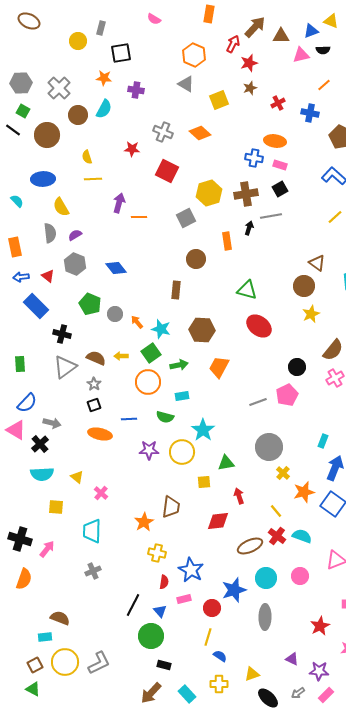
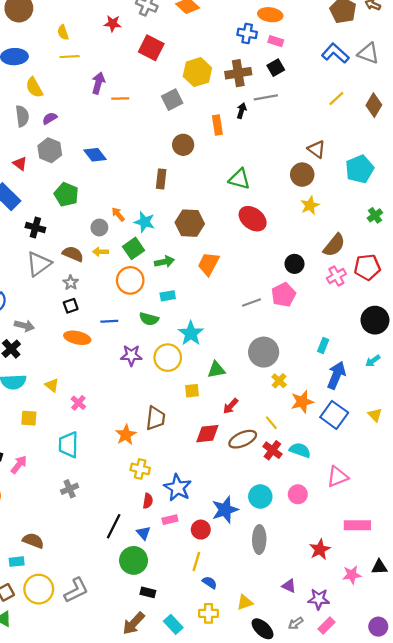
gray circle: (115, 314) -> (99, 227), moved
red arrow: (239, 496) -> (231, 406), turned -119
brown ellipse: (250, 546) -> (243, 439), moved

